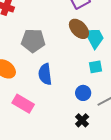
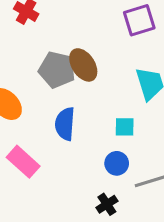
brown ellipse: (79, 29) -> (83, 65), moved
cyan square: (96, 67) -> (125, 127), moved

